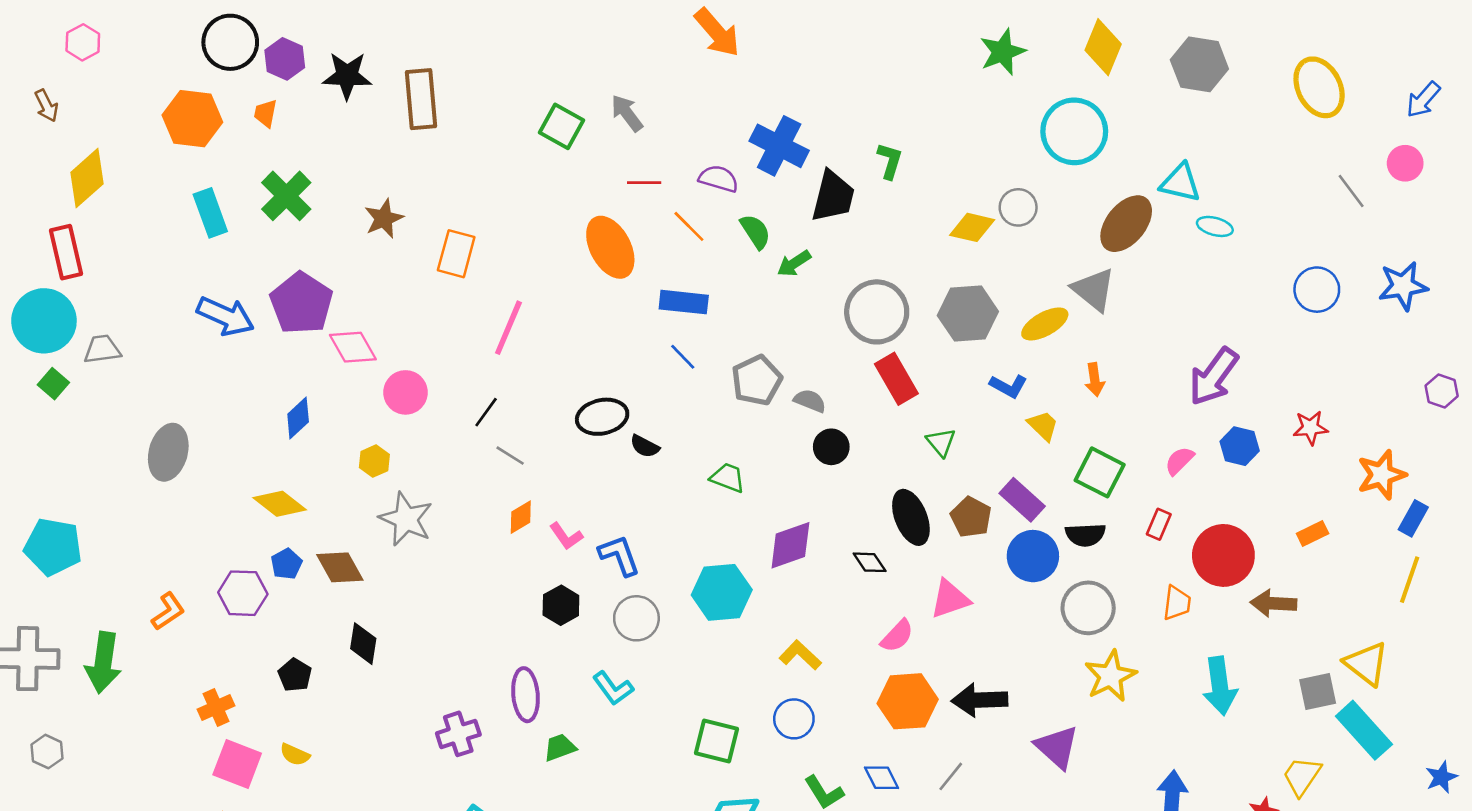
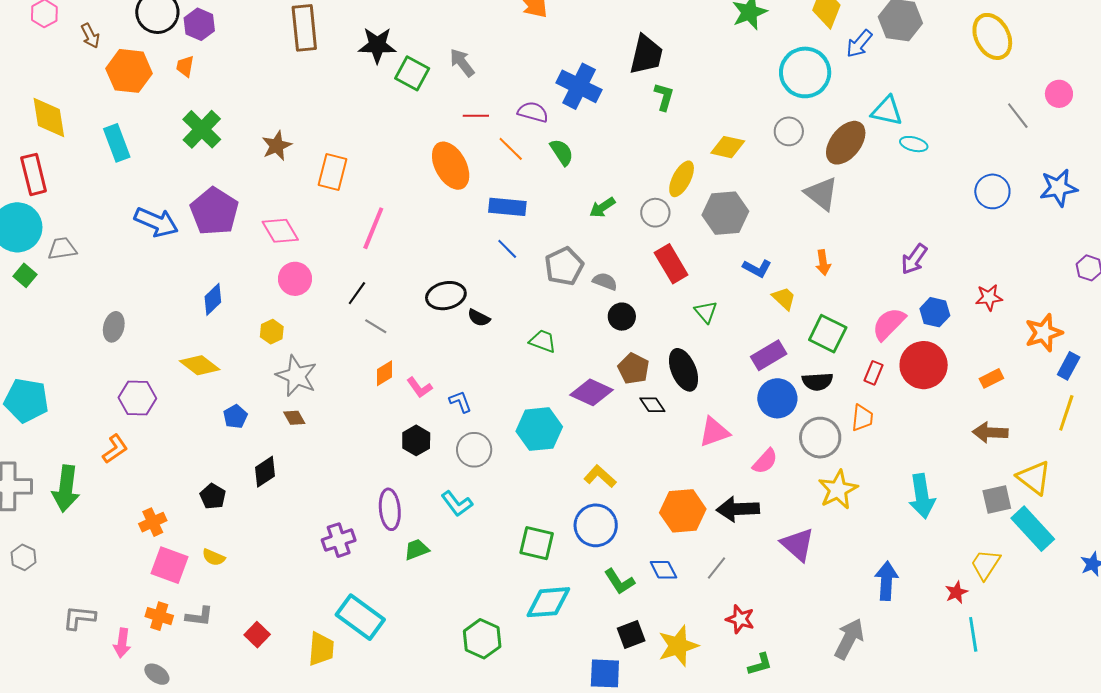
black star: (347, 76) -> (377, 45), moved
brown rectangle: (421, 99) -> (304, 28), moved
blue arrow: (1423, 100) -> (859, 44), moved
brown arrow: (46, 106) -> (90, 36), moved
yellow diamond: (87, 178) -> (49, 118), turned -57
black trapezoid: (833, 196) -> (646, 55), moved
gray circle: (1018, 207) -> (789, 131), moved
cyan rectangle: (210, 213) -> (117, 143), moved
green arrow: (794, 263) -> (602, 207), moved
gray circle: (877, 312) -> (655, 213), size x0.6
yellow ellipse: (1045, 324) -> (682, 179), moved, turned -33
pink diamond: (353, 347) -> (280, 231), moved
purple arrow: (1214, 377) -> (914, 259), size x0.7
gray ellipse: (168, 452) -> (114, 327), size x0.7
pink semicircle: (1179, 461) -> (889, 324), size x1.5
purple rectangle: (1022, 500) -> (769, 355), turned -72
brown pentagon: (971, 517) -> (634, 369), moved
purple diamond: (790, 545) -> (591, 392), turned 45
blue L-shape: (619, 555) -> (460, 402), size x0.7
red circle: (1223, 555) -> (924, 365), moved
blue pentagon: (286, 564) -> (235, 417), moved
brown diamond: (340, 567) -> (294, 418), moved, size x0.6
purple hexagon: (243, 593) -> (137, 398), moved
orange trapezoid: (1177, 603) -> (862, 418), moved
brown arrow: (1273, 603) -> (990, 432), moved
pink semicircle: (897, 636) -> (765, 461), moved
black diamond: (363, 644) -> (265, 472), turned 48
blue circle: (794, 719) -> (596, 525), size x1.4

